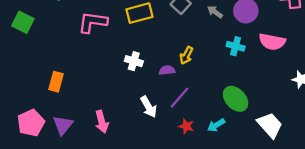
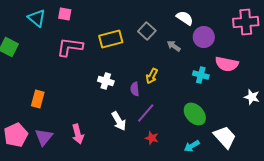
gray arrow: (215, 12) -> (174, 46), moved
cyan cross: (236, 46) -> (201, 75), moved
purple semicircle: (167, 70) -> (135, 89), turned -88
cyan arrow: (216, 125) -> (192, 146), moved

